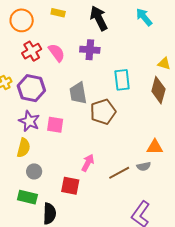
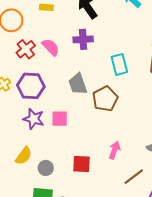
yellow semicircle: (24, 148) -> (24, 156), moved, turned 30
pink arrow: (88, 163) -> (114, 150), moved
brown line: (119, 173) -> (134, 177), moved
red square: (70, 186) -> (82, 164), moved

